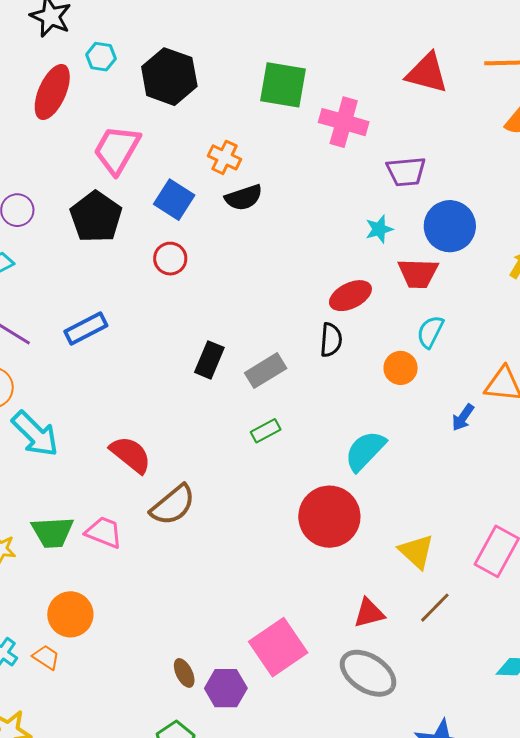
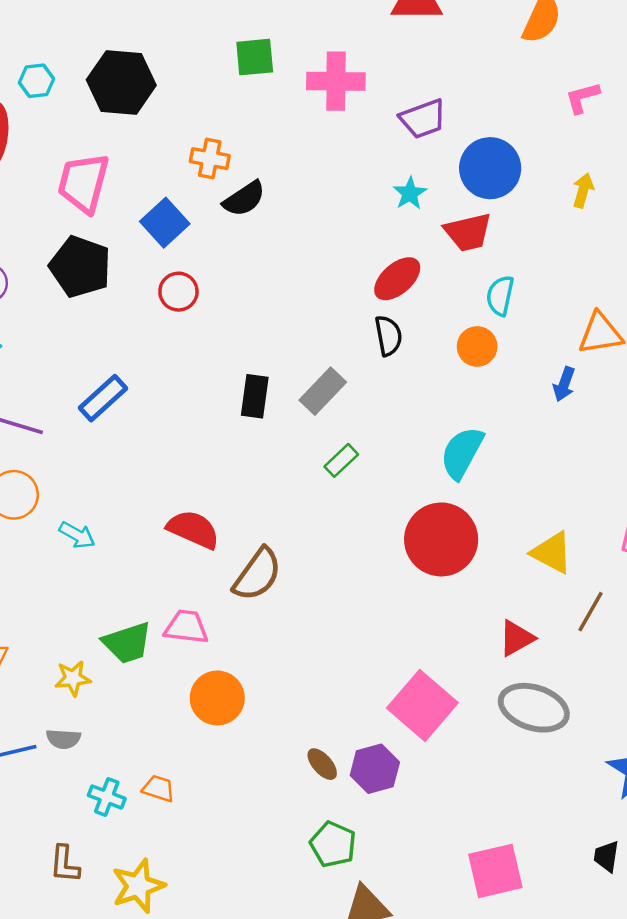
green square: (283, 85) -> (255, 57), size x0.7
blue square: (174, 200) -> (165, 223), turned 30
cyan arrow: (35, 434) -> (77, 535), size x0.6
orange circle: (70, 614) -> (217, 698), moved

